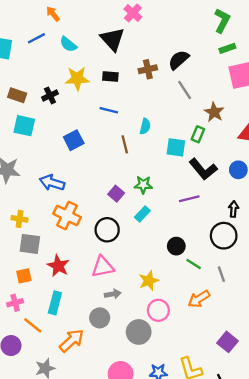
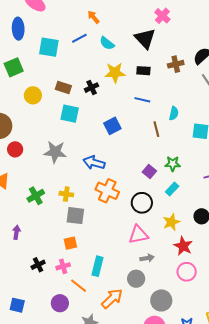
red star: (58, 266) -> (183, 246), moved
yellow star: (149, 281) -> (171, 222), moved
gray circle: (139, 332) -> (161, 300), moved

